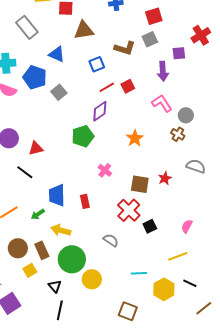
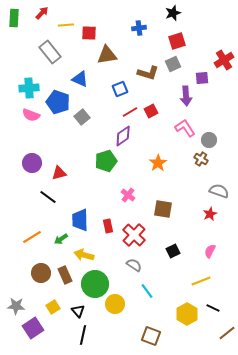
red star: (165, 178) -> (210, 214), moved
red cross: (129, 210) -> (134, 235), moved
yellow square: (30, 270) -> (53, 307), moved
cyan line: (139, 273) -> (147, 291), moved, turned 56

